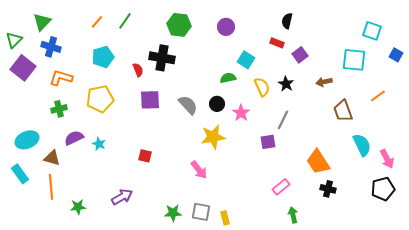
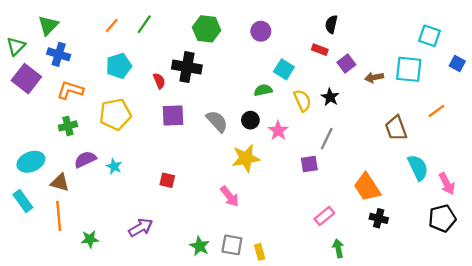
brown arrow: (324, 82) -> (374, 77), moved
green star: (173, 213) -> (200, 246), turned 30

